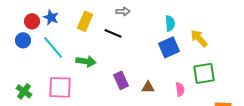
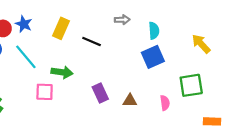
gray arrow: (123, 11) -> (122, 20), moved
yellow arrow: (199, 38) -> (201, 44), moved
pink square: (60, 87) -> (45, 92), moved, size x0.7

